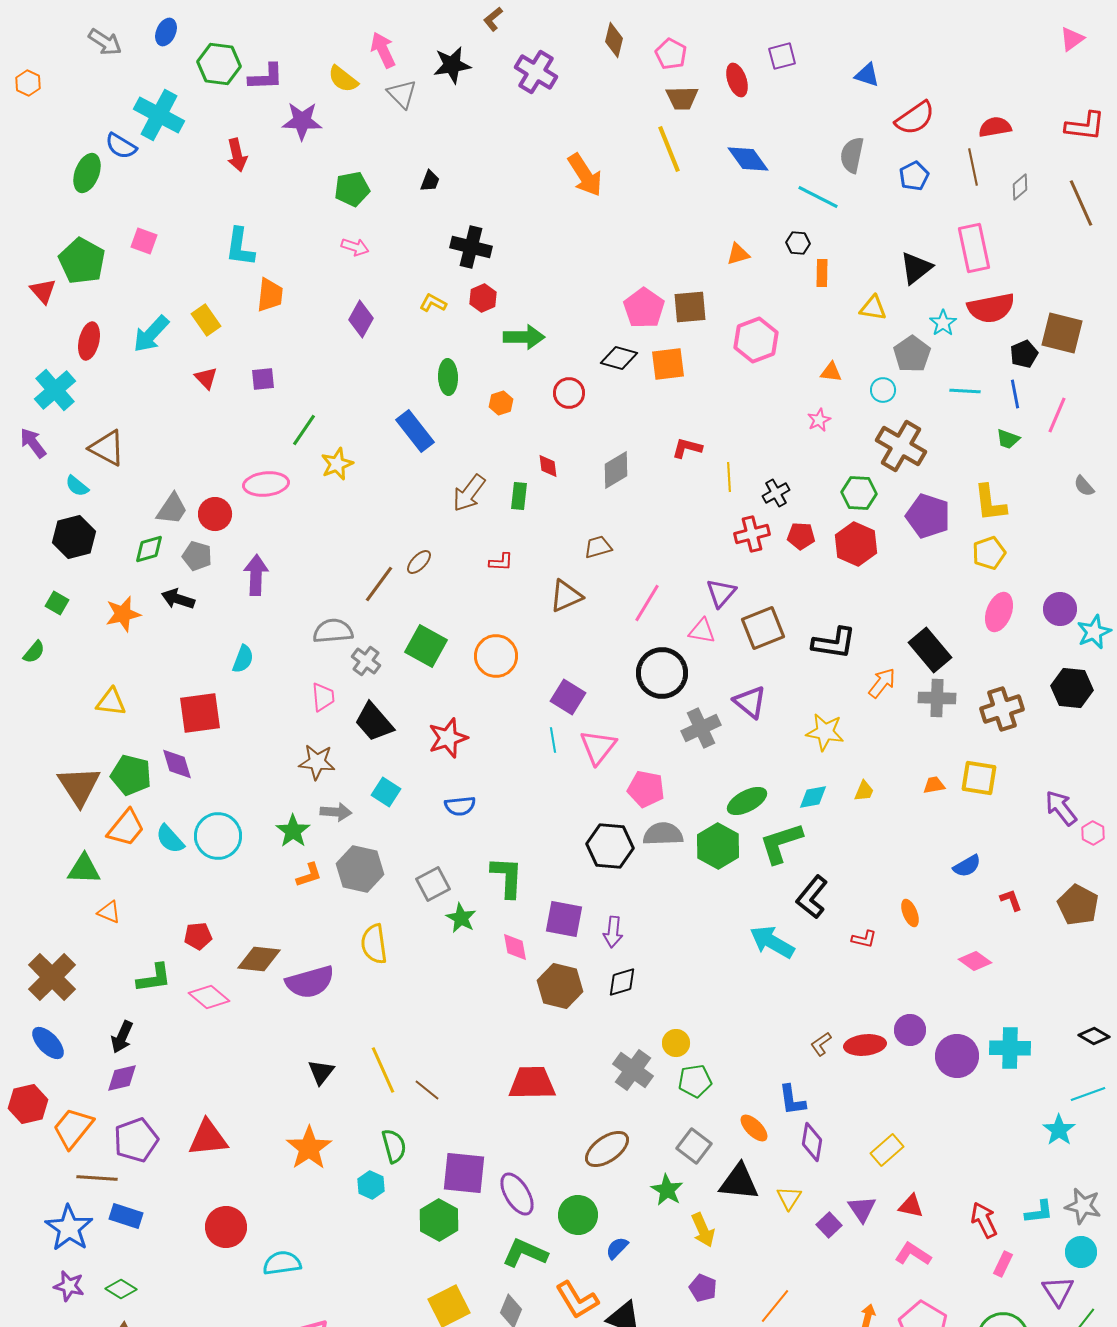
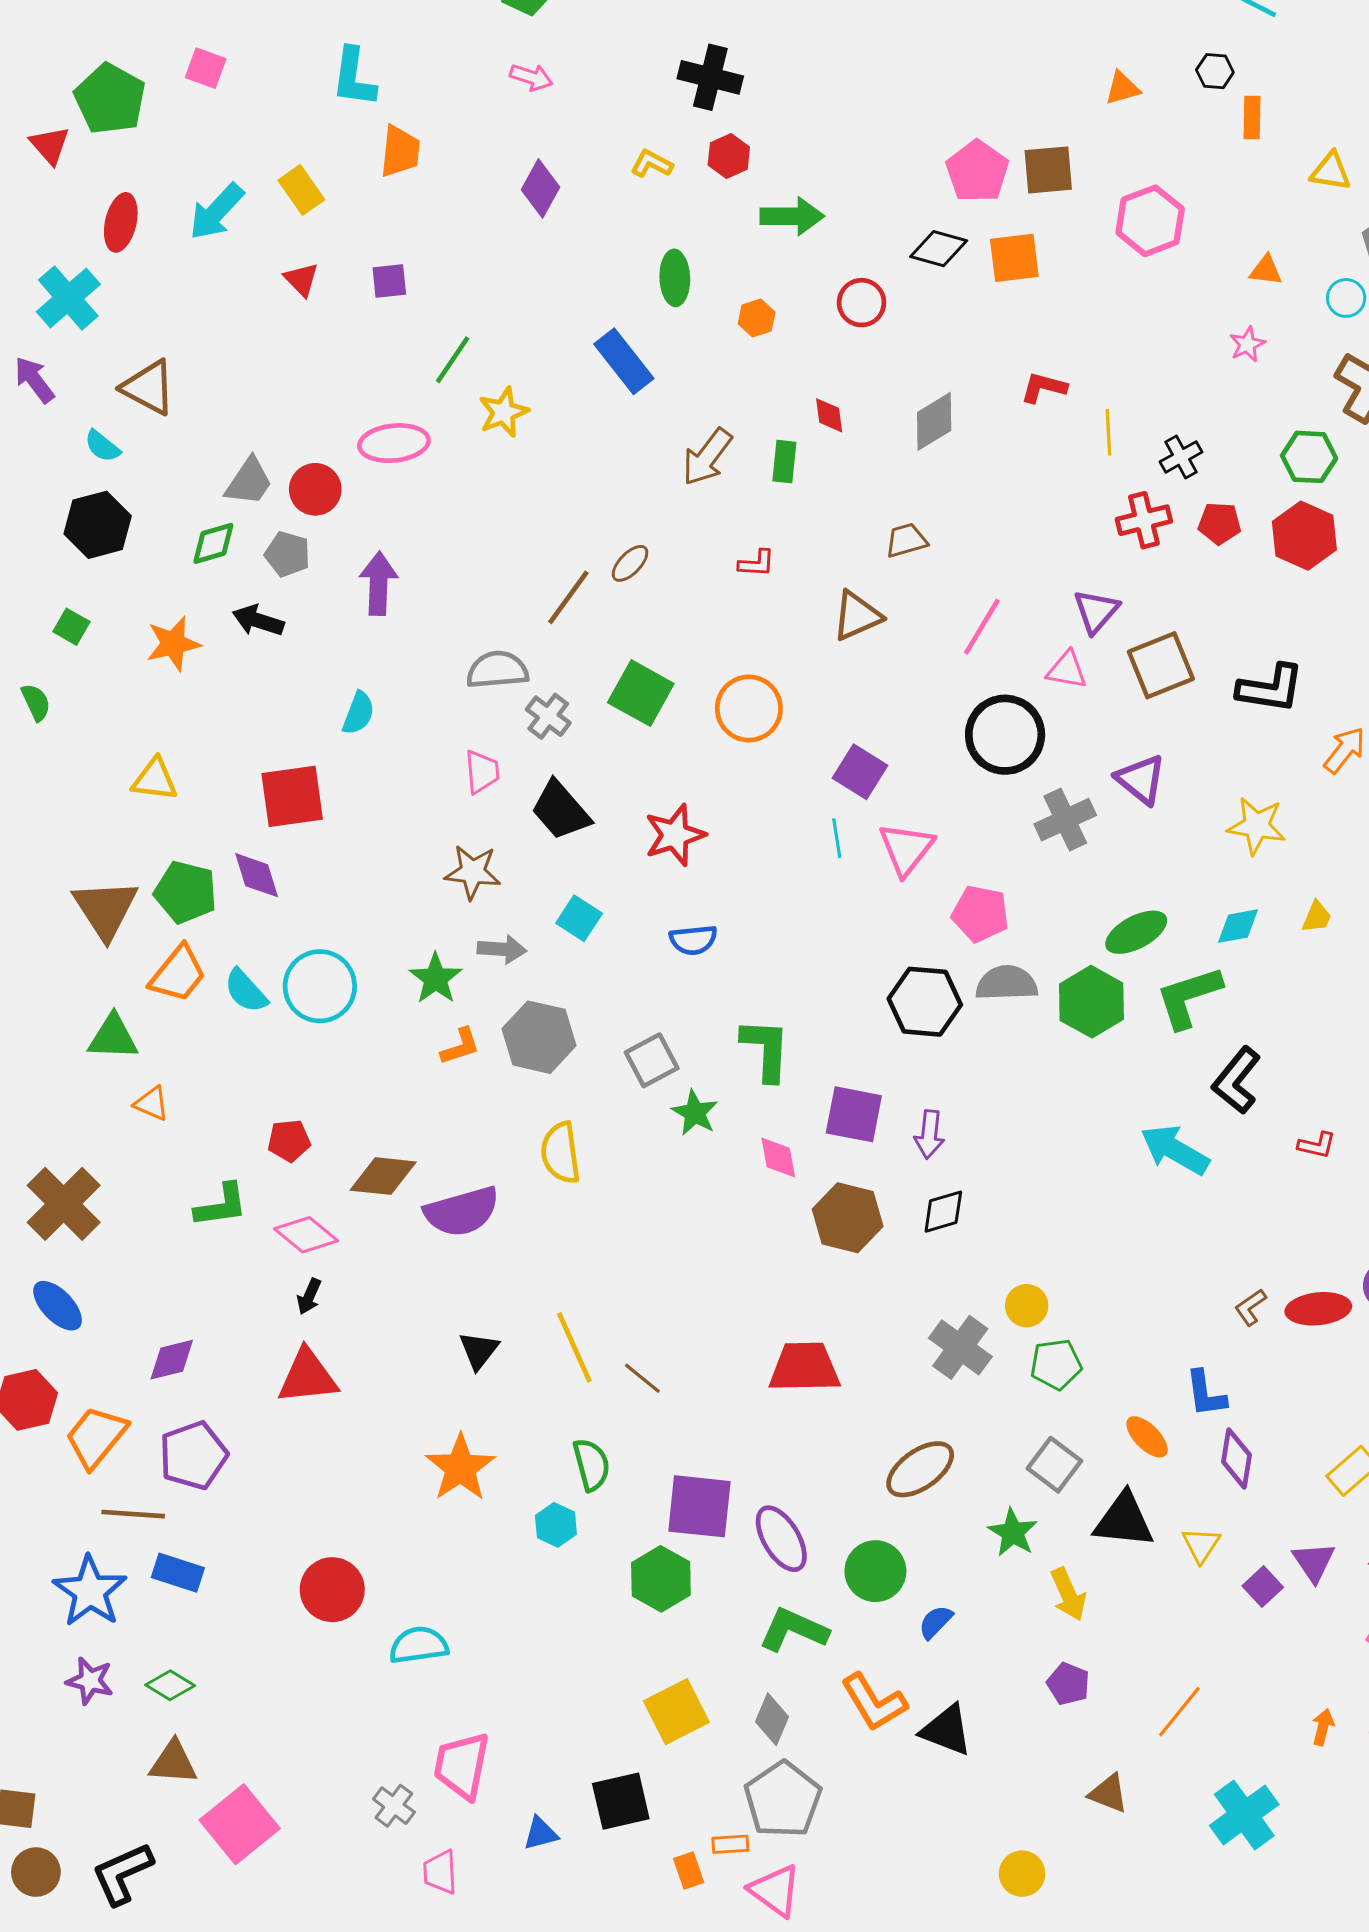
green semicircle: (34, 652) -> (36, 702), turned -65
black arrow: (122, 1037) -> (309, 1296), moved, size x0.7
red triangle: (208, 1138) -> (308, 1377), moved

